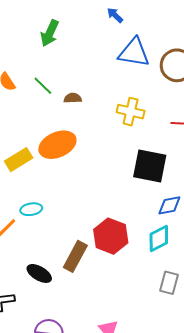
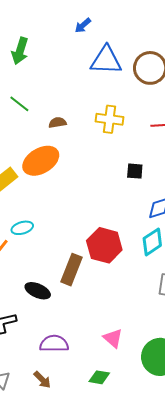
blue arrow: (115, 15) -> (83, 25), turned -78
brown semicircle: (73, 98) -> (57, 123), moved
black square: (150, 166) -> (135, 171), size x0.5

